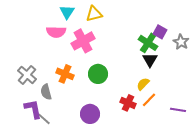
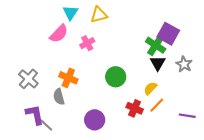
pink semicircle: (56, 32) -> (59, 34), turned -48
purple square: (160, 32) -> (168, 34), size x1.5
pink cross: (83, 41) -> (87, 43), size x0.6
gray star: (181, 42) -> (184, 64), moved
green circle: (98, 74) -> (116, 77), moved
gray semicircle: (46, 92) -> (59, 97), moved

